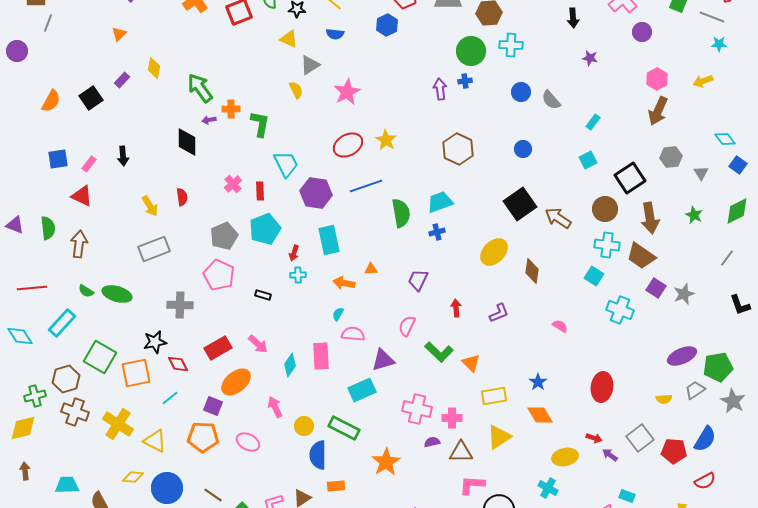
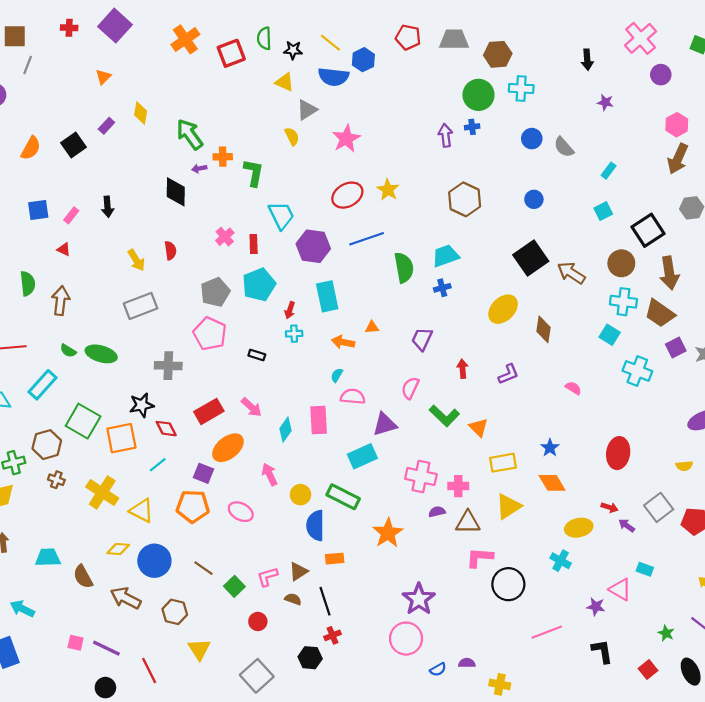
blue hexagon: (387, 25) -> (363, 60), moved
blue semicircle: (335, 34) -> (334, 77), size x1.6
red triangle: (82, 196) -> (64, 249), size x0.6
purple square: (656, 288) -> (676, 348), turned 30
brown cross: (75, 412) -> (56, 480), size x0.6

